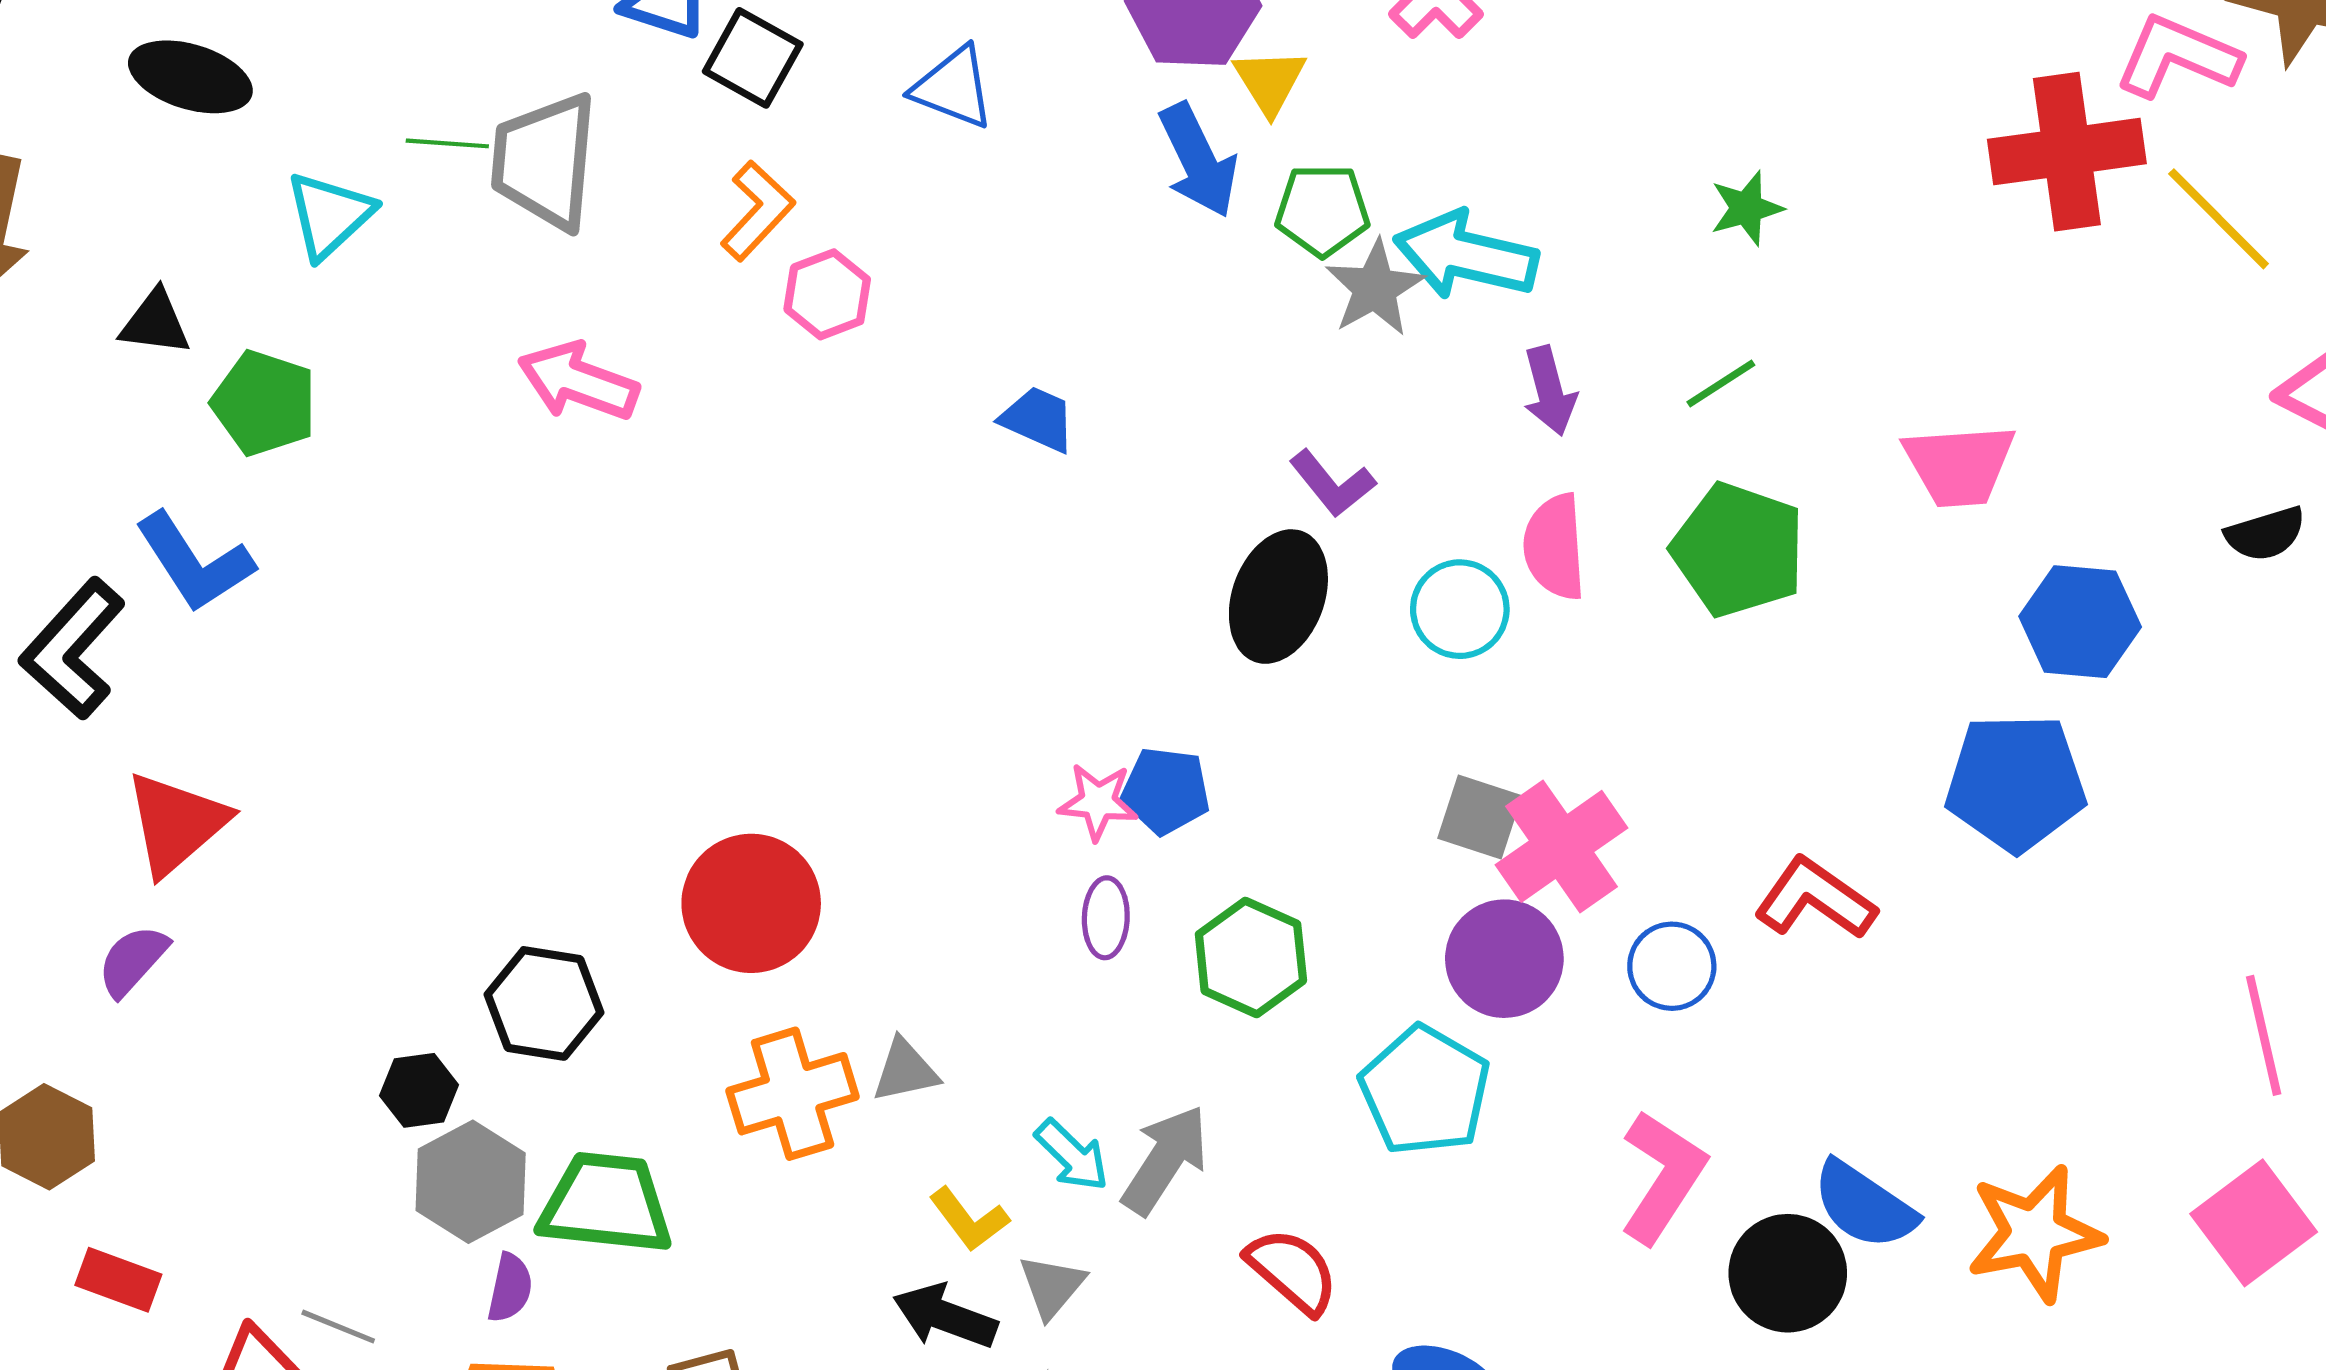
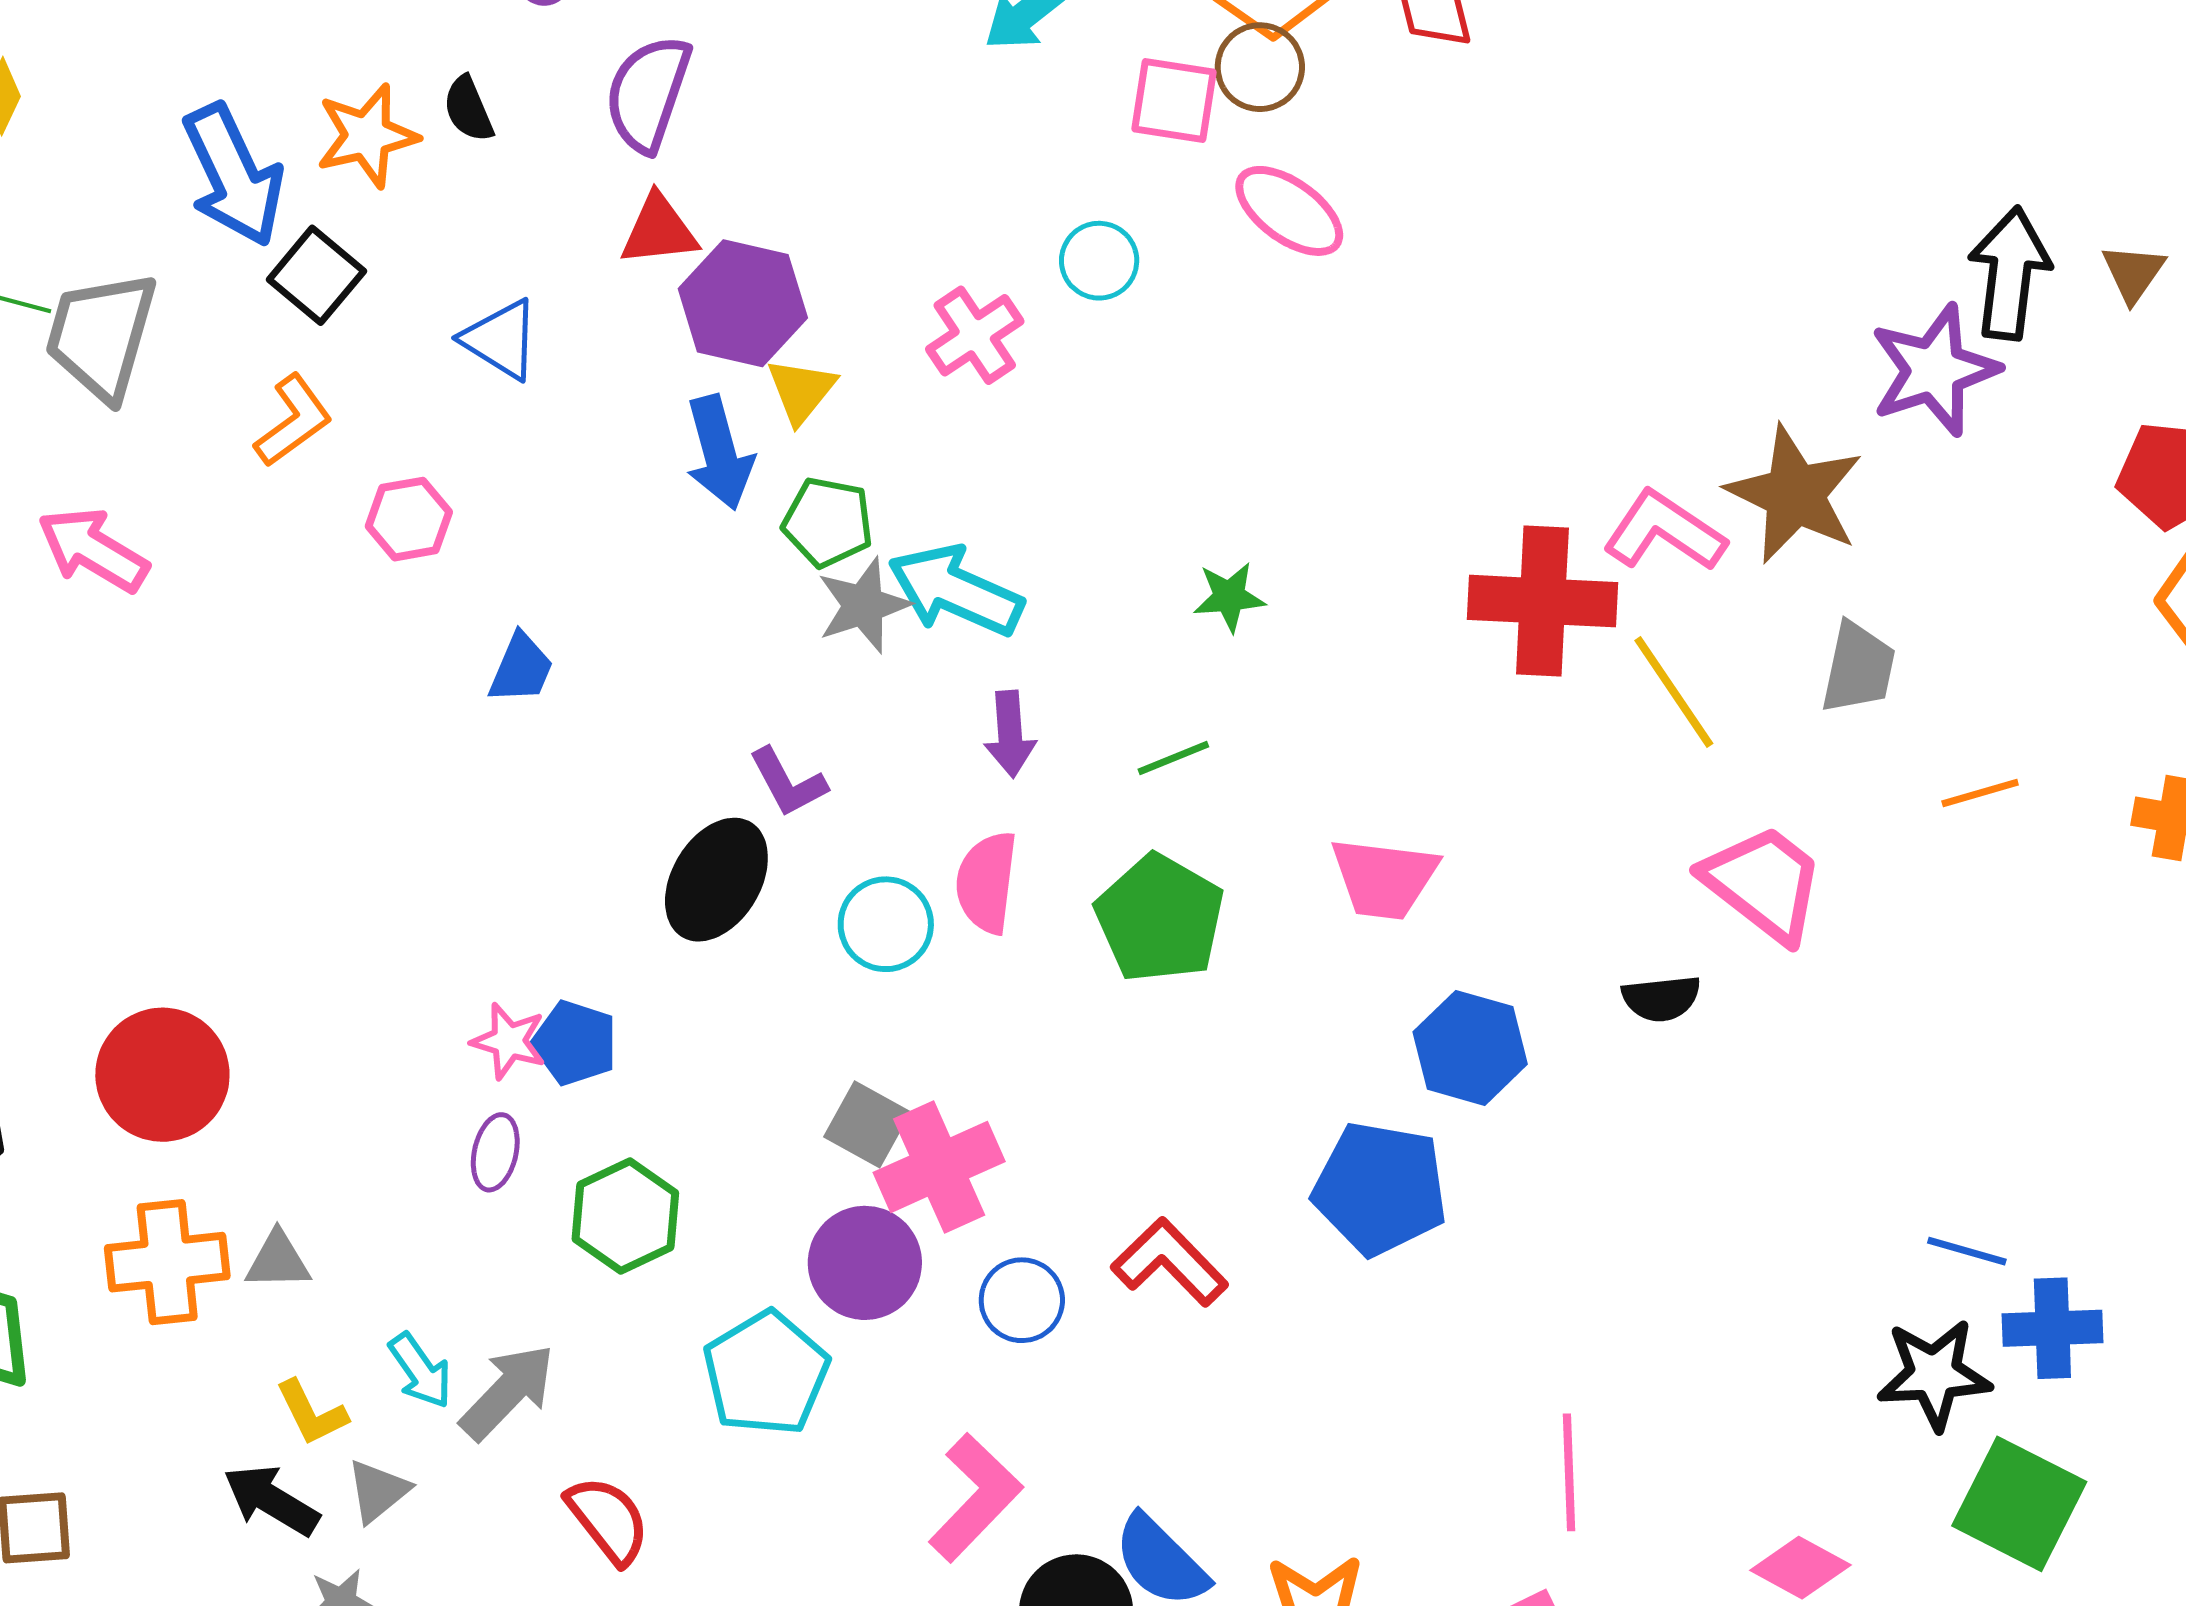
pink hexagon: (827, 294) -> (409, 519), moved
blue trapezoid: (1038, 419) -> (521, 668), turned 78

